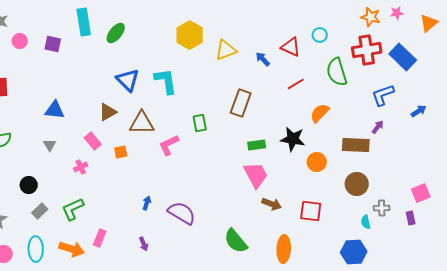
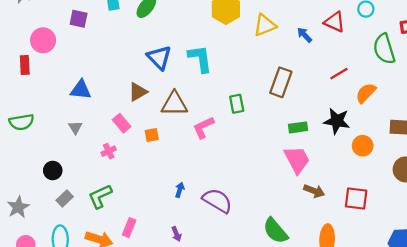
pink circle: (20, 41) -> (43, 40), moved, size x1.5
red line: (296, 84) -> (339, 74), moved

